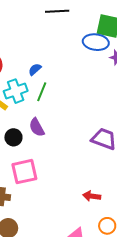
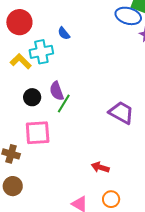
blue semicircle: (35, 69) -> (64, 33), turned -96
green line: (42, 92) -> (64, 104), moved

